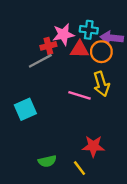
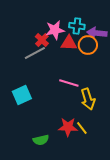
red cross: (48, 46) -> (42, 40), turned -32
yellow arrow: (101, 84) -> (88, 99), moved
red star: (93, 146) -> (68, 127), moved
yellow line: (79, 168) -> (82, 128), moved

